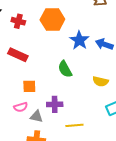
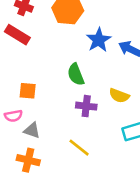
red rectangle: (18, 55) -> (17, 35), moved
purple cross: (55, 104) -> (86, 106), moved
yellow line: (74, 125) -> (79, 148), turned 36

